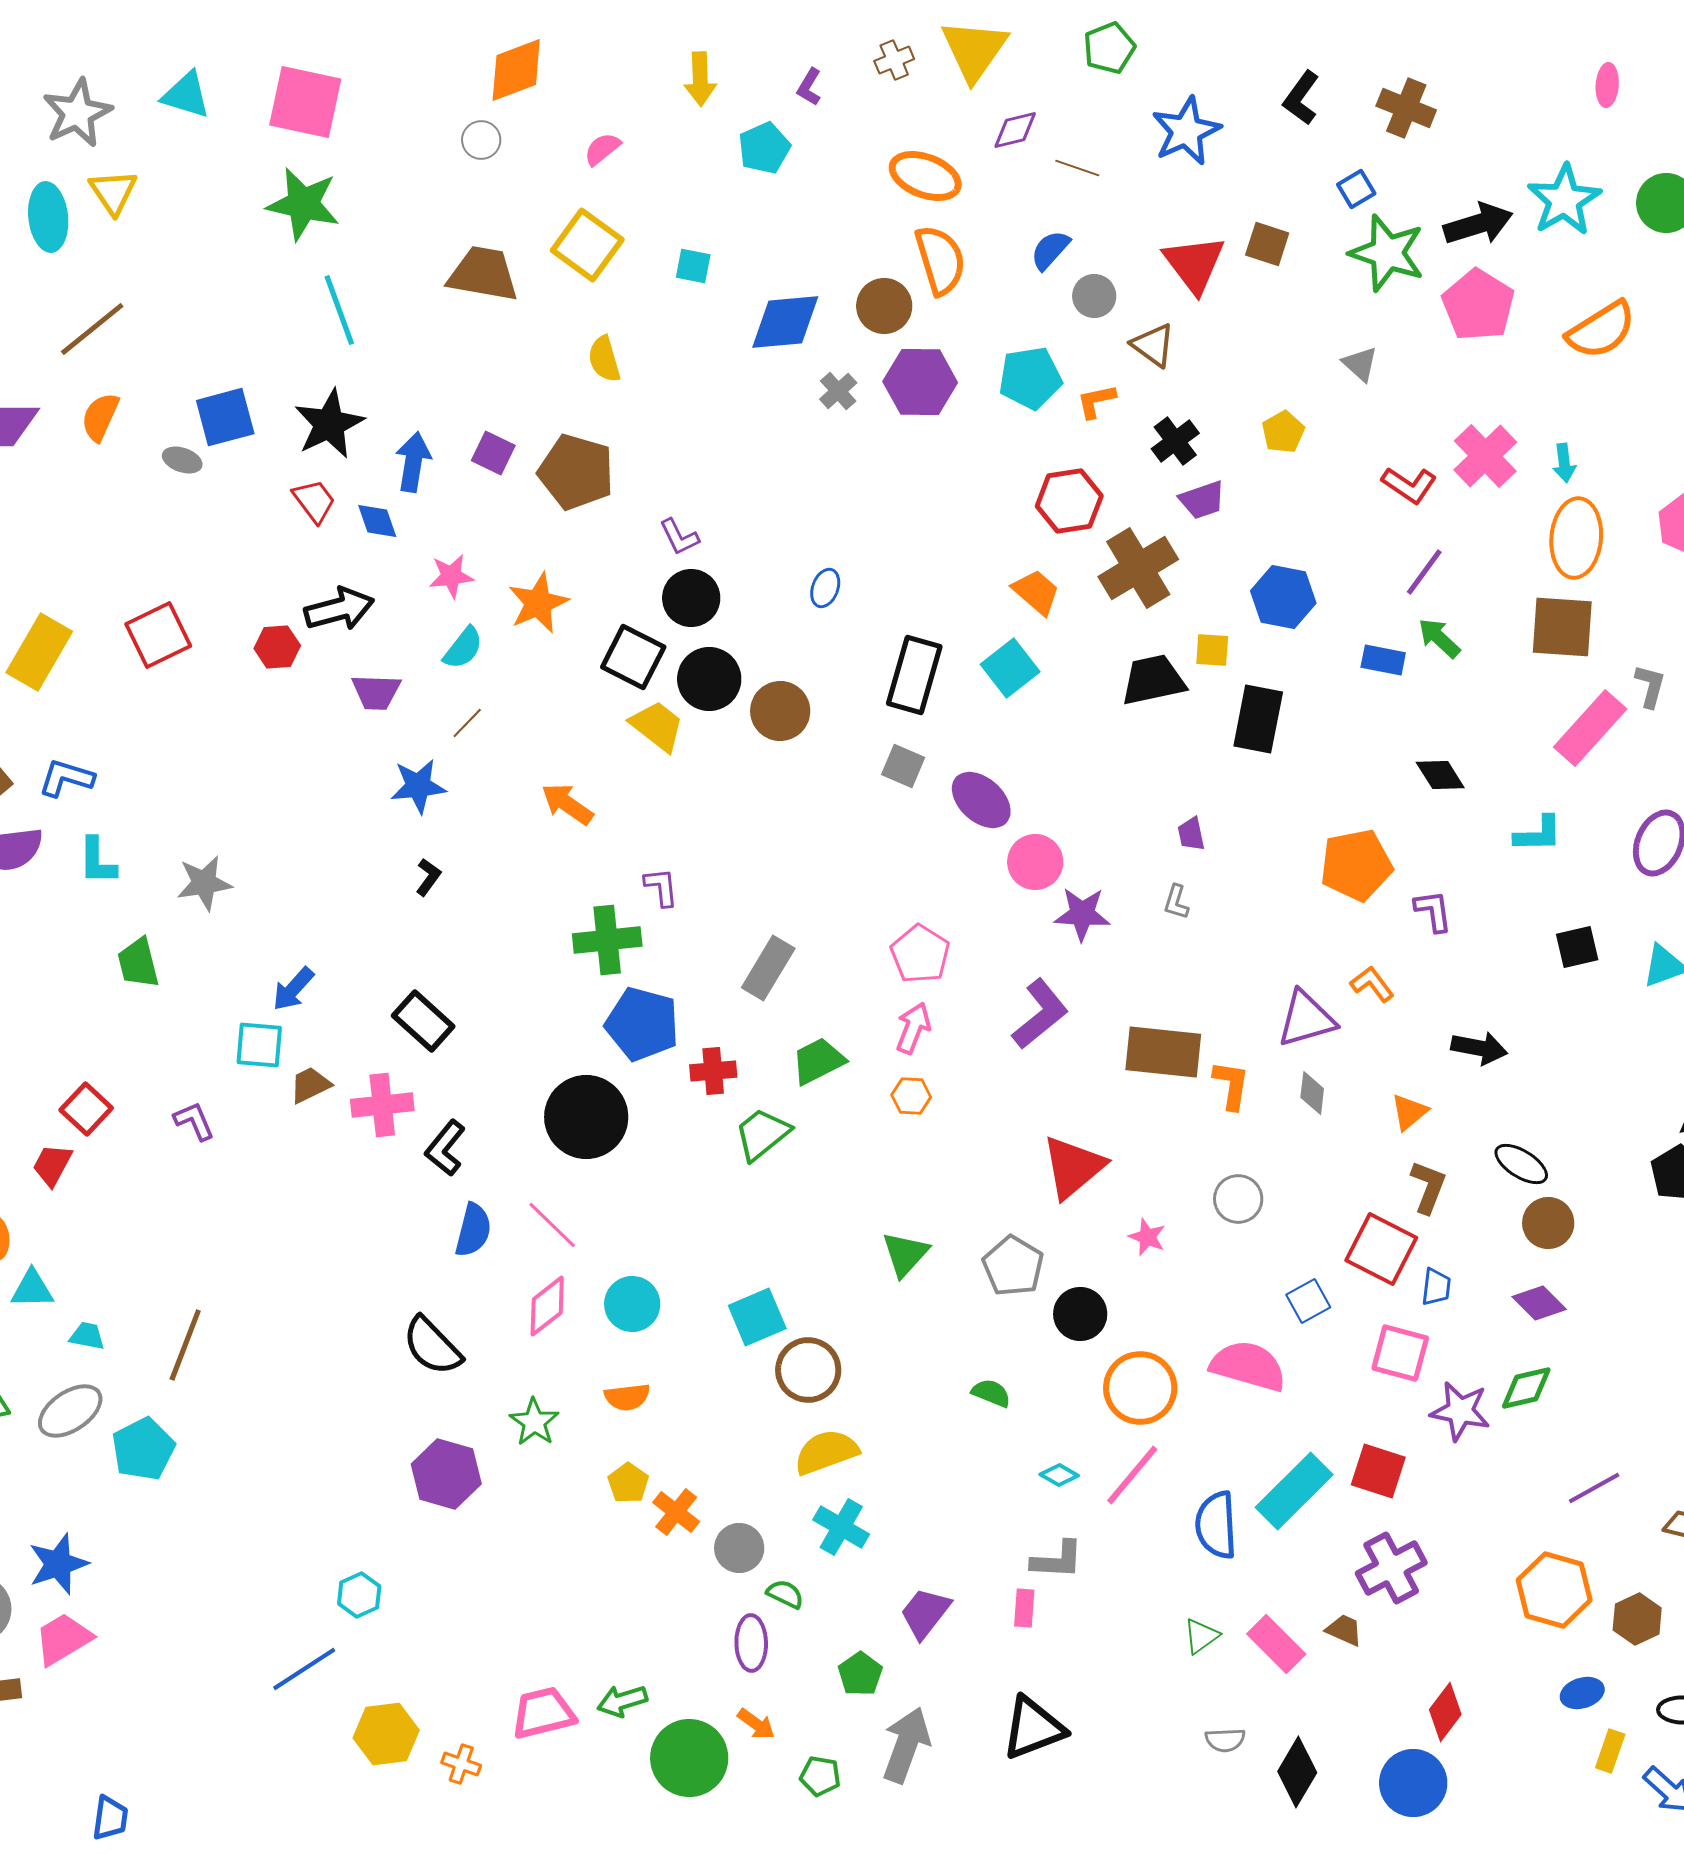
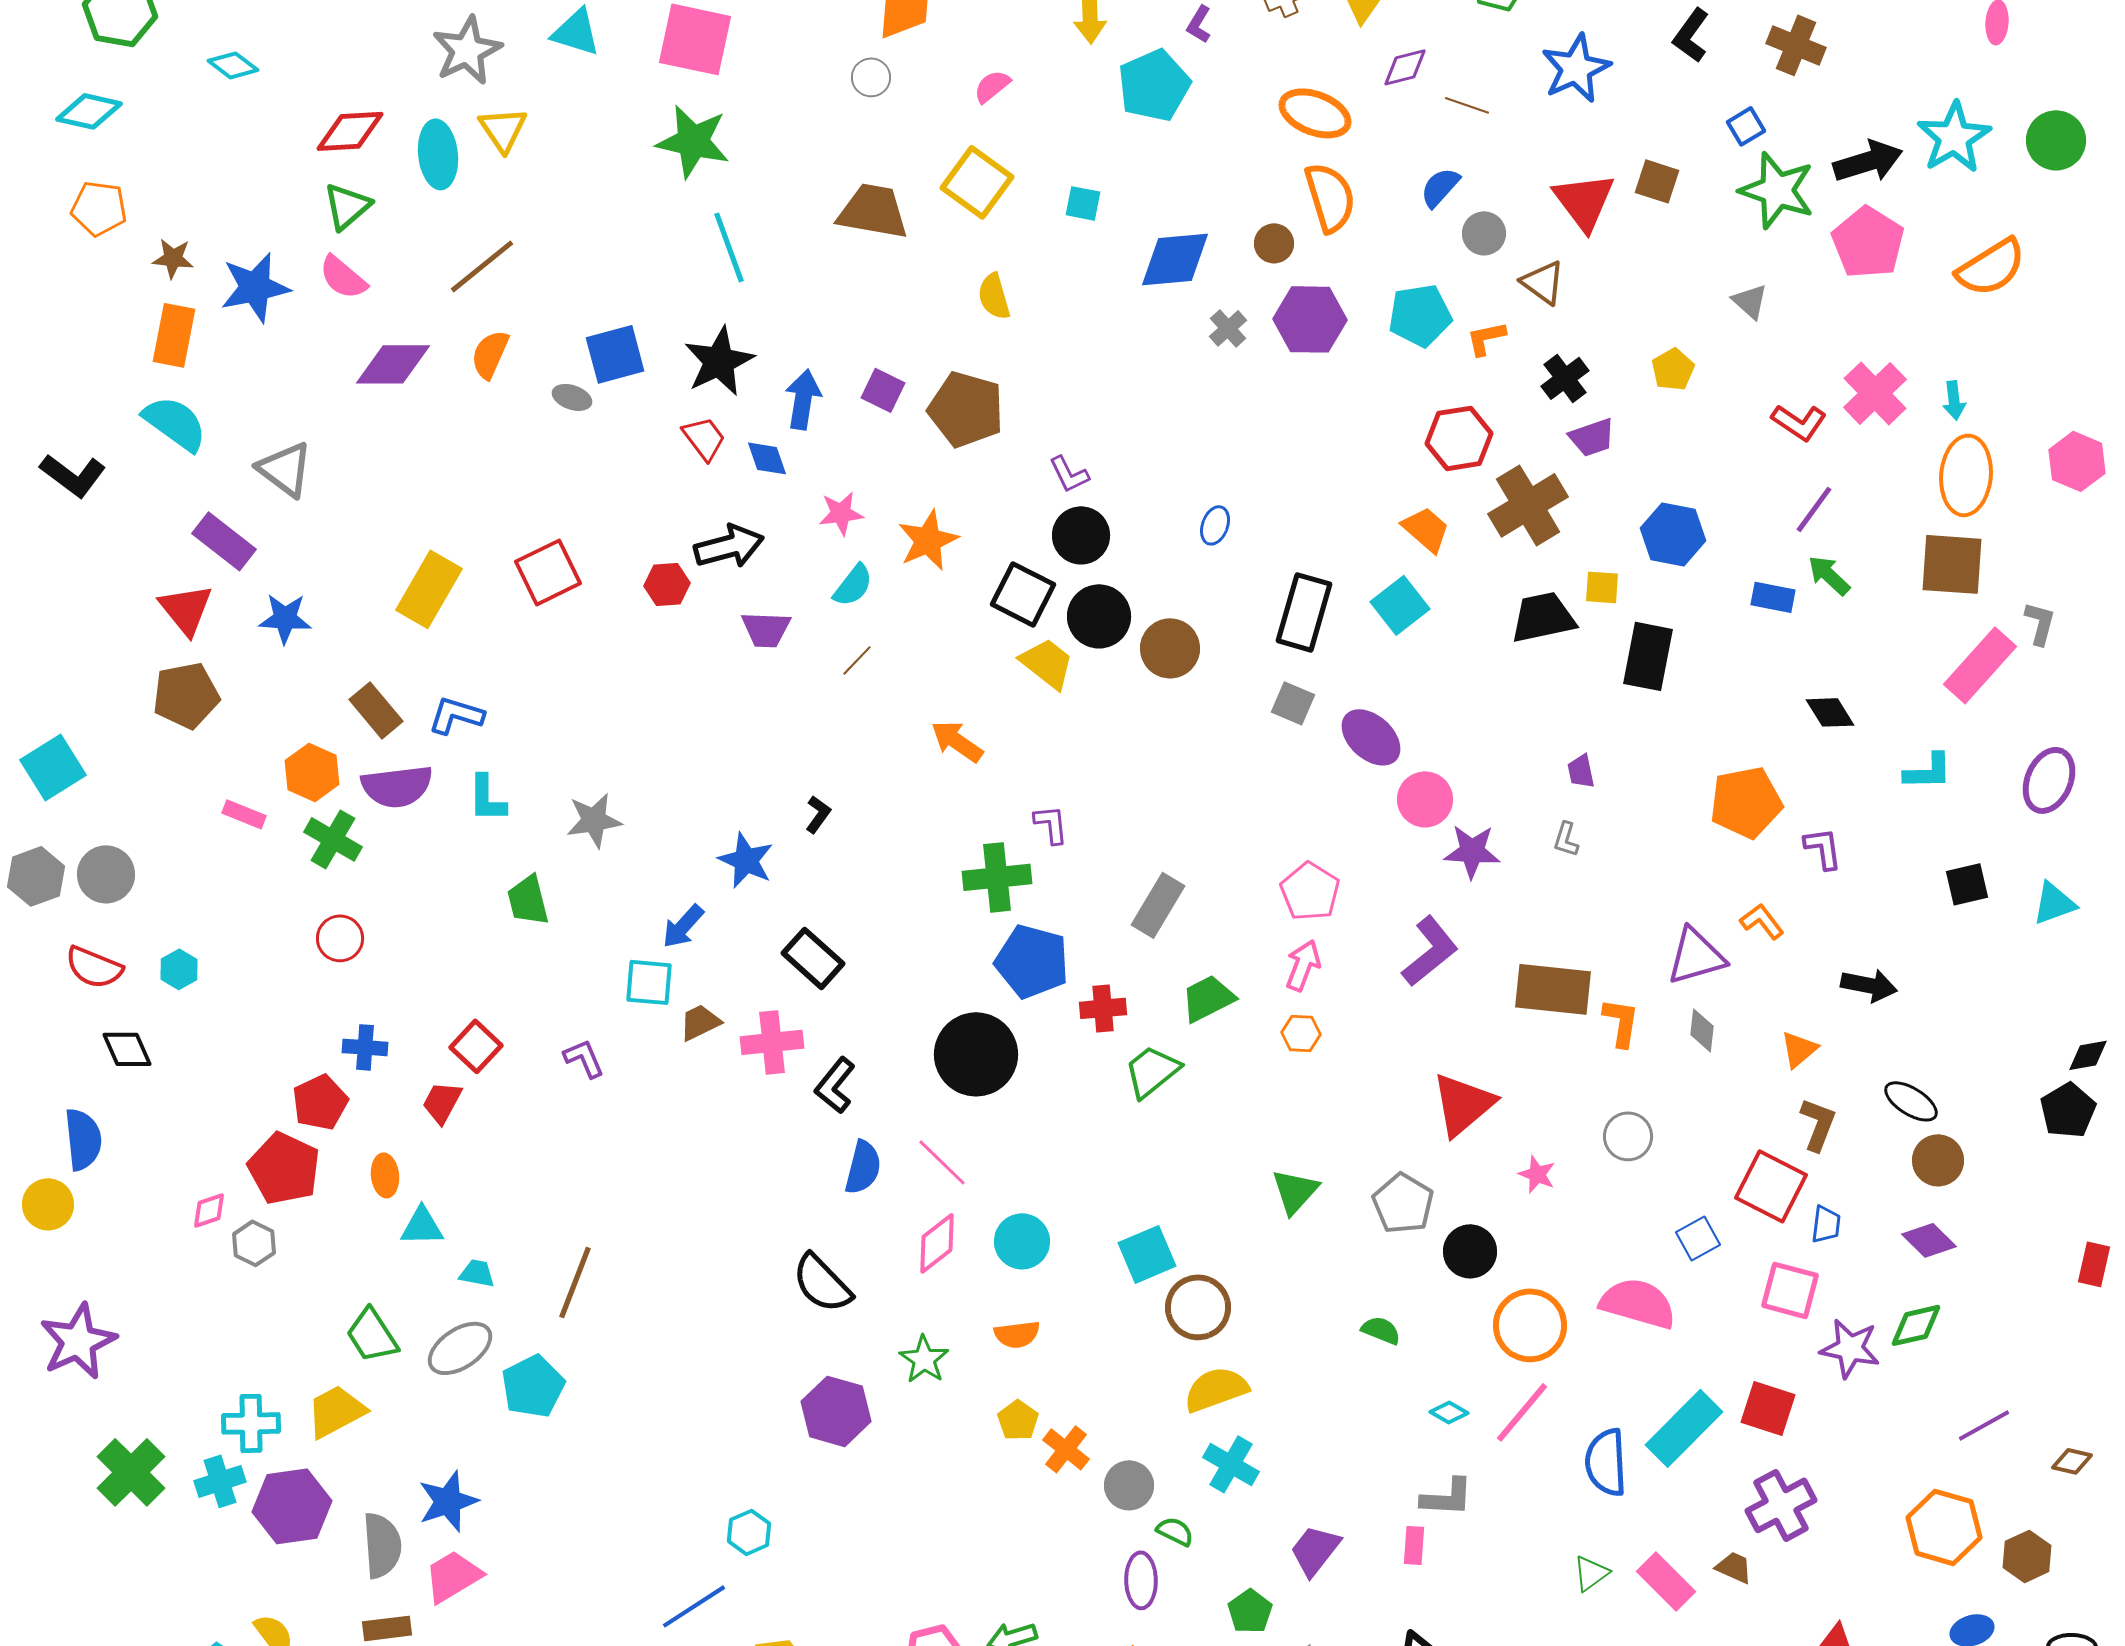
cyan pentagon: (764, 148) -> (1154, 85), size x1.4
brown circle: (884, 306) -> (1274, 243), size x0.7
blue star: (418, 786) -> (746, 860), moved, turned 30

